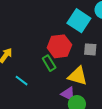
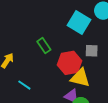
red hexagon: (59, 46) -> (69, 63), moved
green rectangle: (49, 63) -> (44, 46), moved

